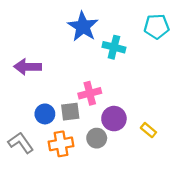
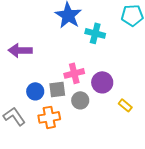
purple circle: (114, 119) -> (102, 82), moved
gray circle: (97, 138) -> (80, 100), moved

